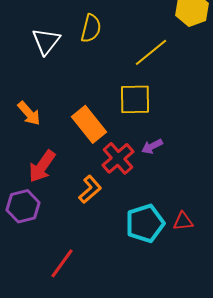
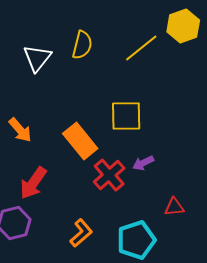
yellow line: (151, 52) -> (141, 48), moved
orange L-shape: (90, 189) -> (81, 233), moved
red triangle: (183, 221) -> (174, 207), moved

